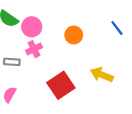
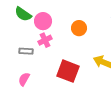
red square: (61, 85) -> (68, 71), turned -35

